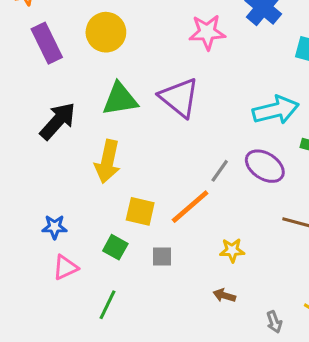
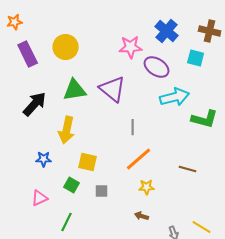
purple ellipse: (265, 166) -> (157, 67), moved
gray line: (220, 171) -> (133, 127), moved, turned -35
orange line: (190, 207) -> (139, 159), moved
blue star: (55, 227) -> (44, 159), moved

